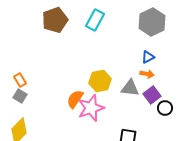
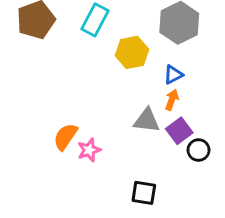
orange arrow: (147, 74) -> (172, 100), turned -80
yellow hexagon: (100, 81) -> (132, 52), moved
pink star: (91, 108) -> (89, 150), size x0.6

